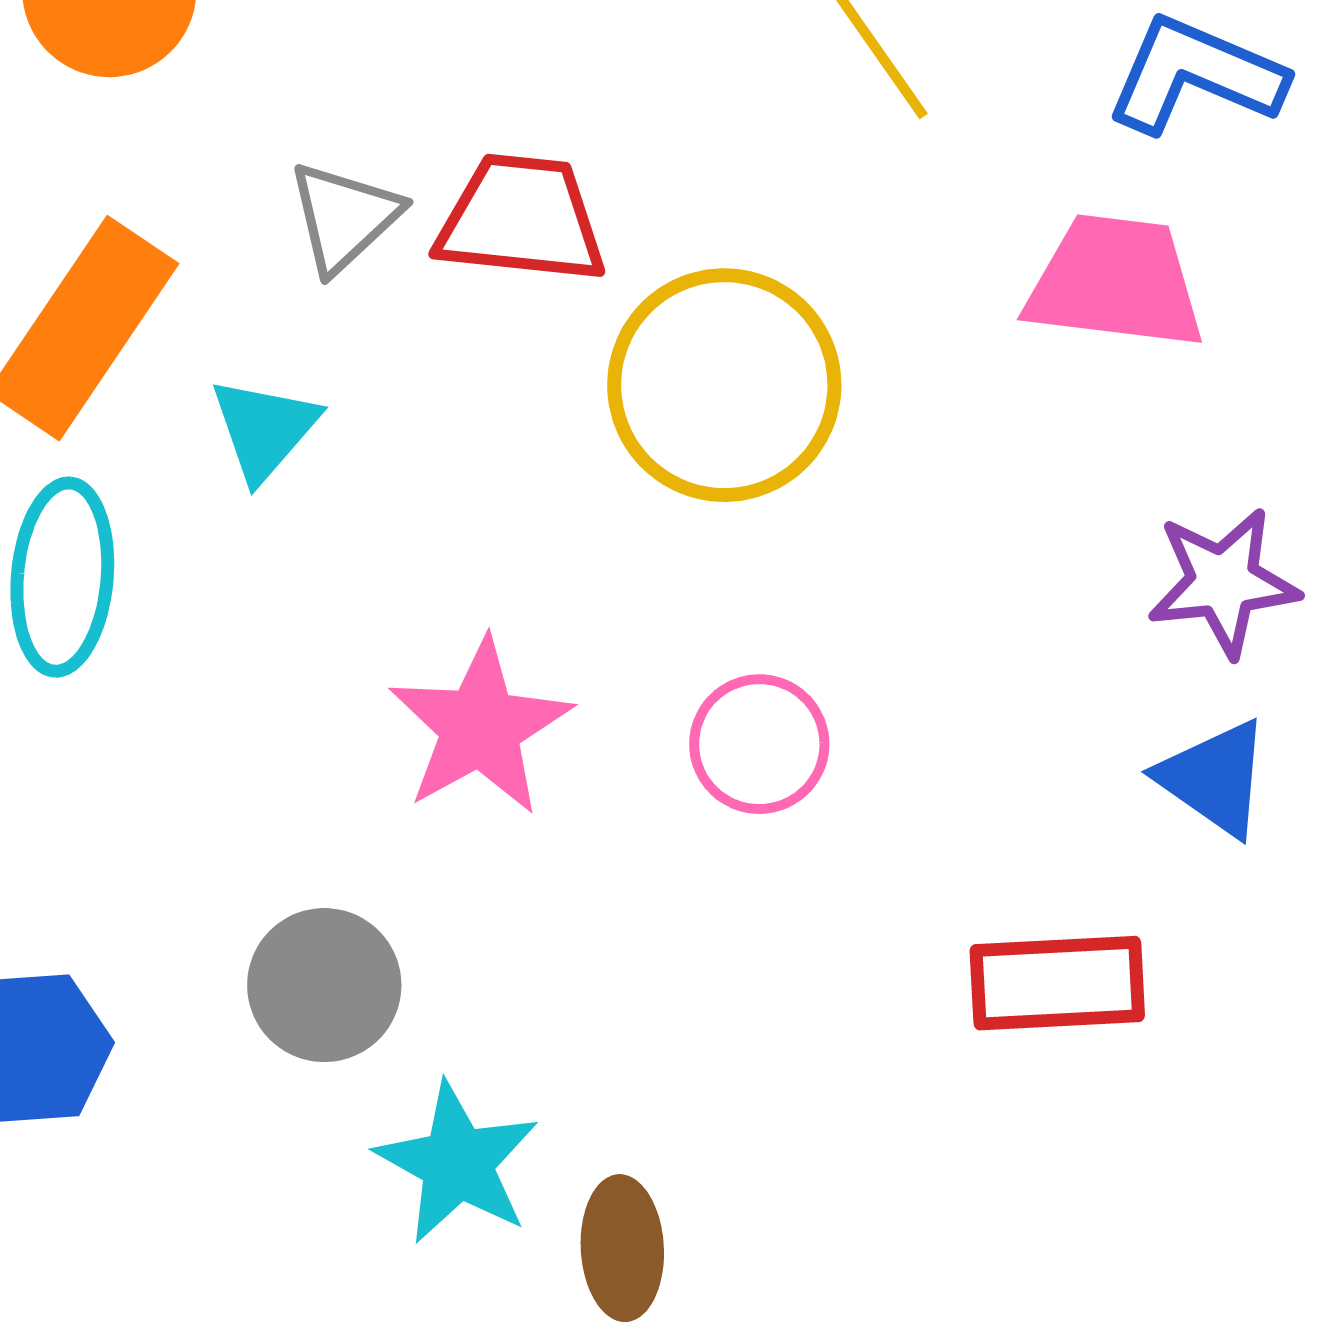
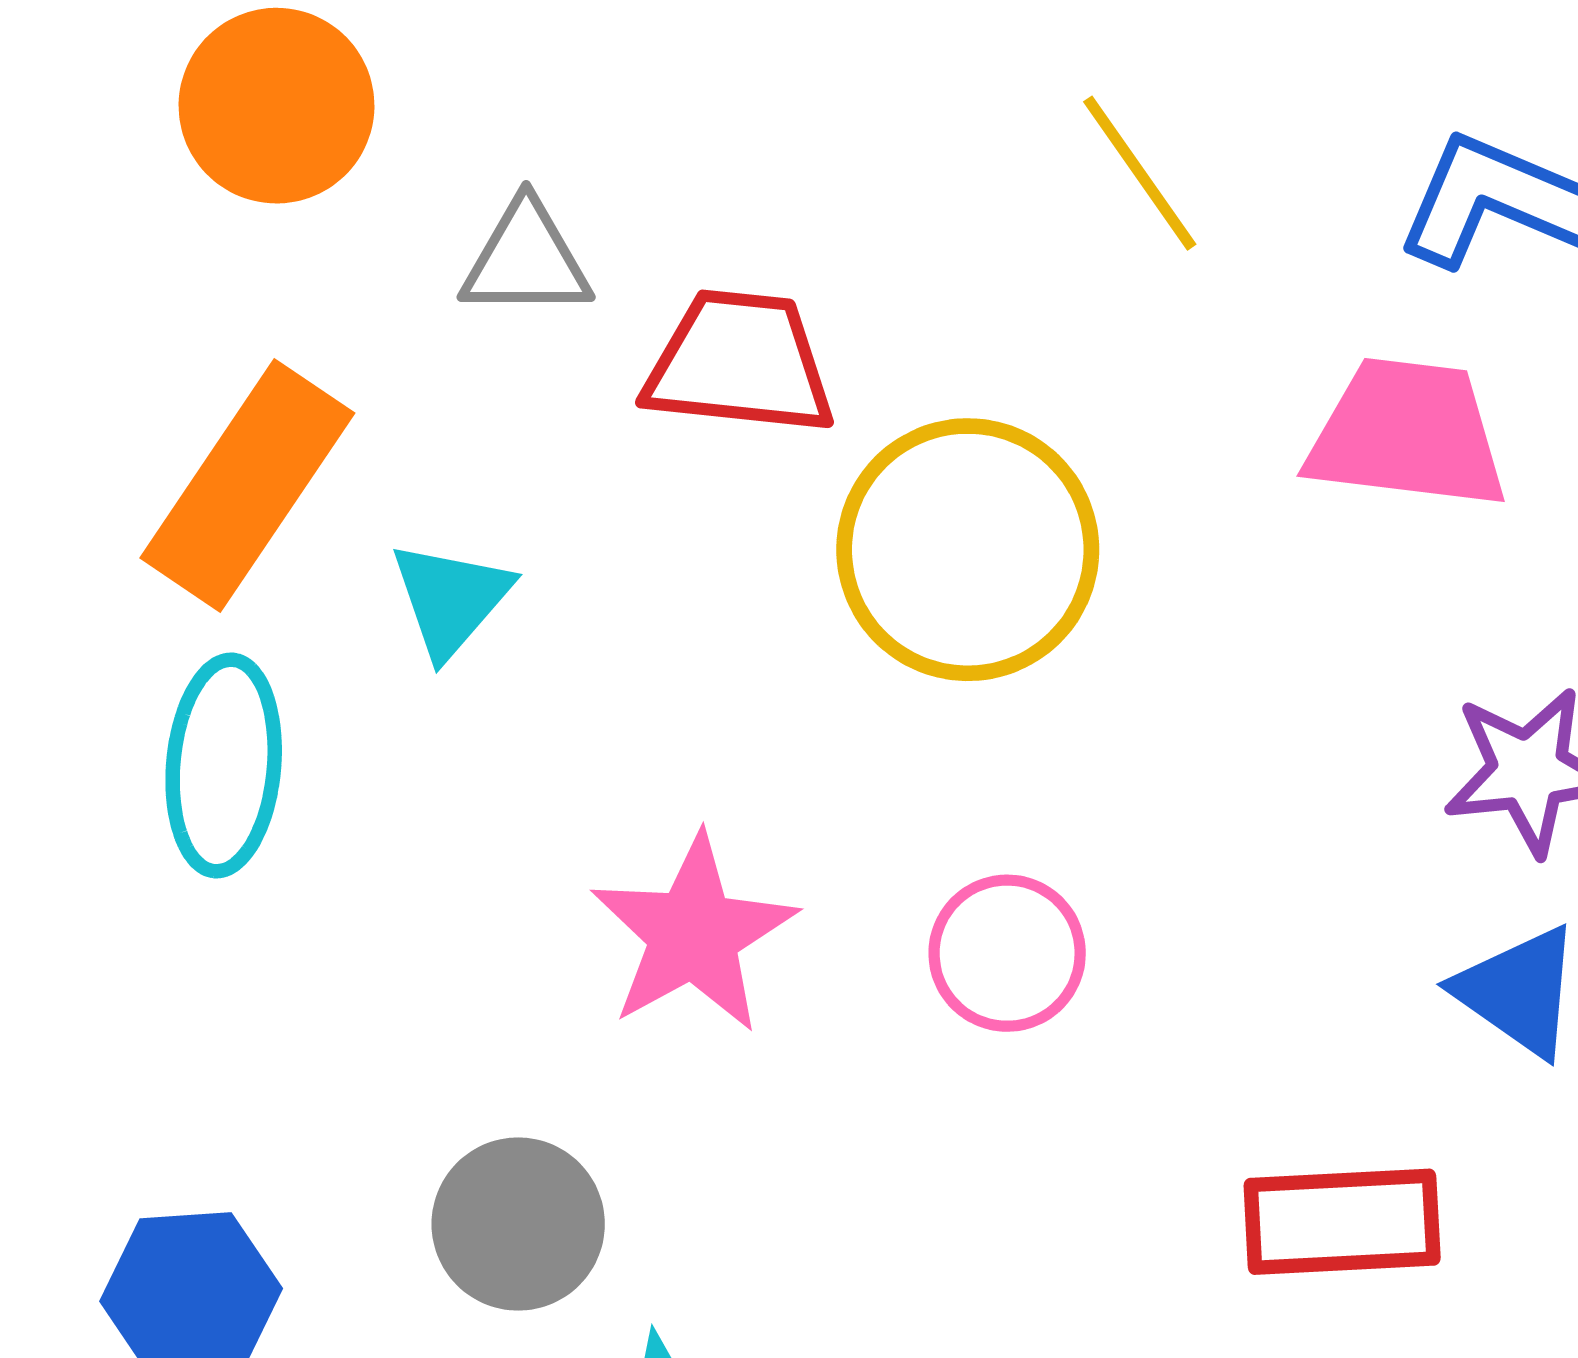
gray triangle: (344, 217) -> (526, 260), moved, turned 43

